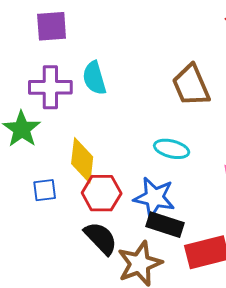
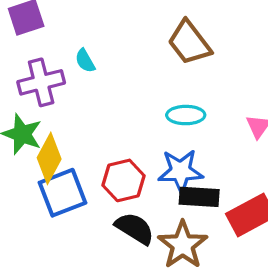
cyan semicircle: (94, 78) -> (85, 61), size x0.7
yellow diamond: (82, 160) -> (49, 158), moved, turned 36
blue square: (45, 190) -> (62, 193), size x1.8

